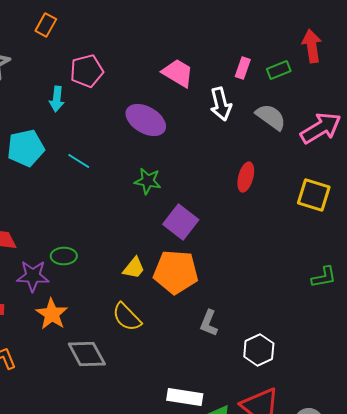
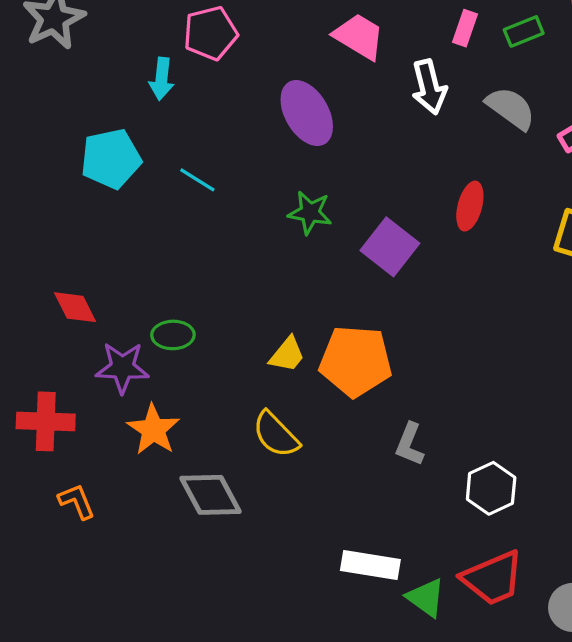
purple ellipse: (146, 120) -> (307, 113), turned 30
purple square: (181, 222) -> (390, 247), moved

